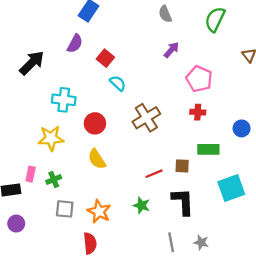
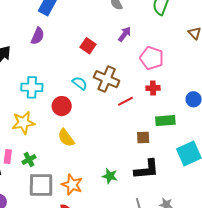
red square: (105, 58) -> (88, 46), moved
cyan semicircle: (118, 83) -> (80, 83), moved
brown cross: (146, 118) -> (107, 79), moved, turned -30
red line: (154, 174) -> (126, 101), moved
black L-shape: (183, 202) -> (147, 169), turned 92
gray square: (65, 209) -> (41, 185), size x1.5

